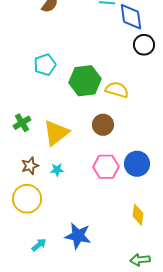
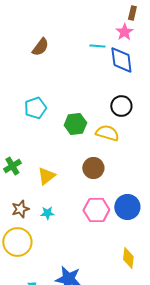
black circle: (144, 45) -> (121, 106), moved
green hexagon: (85, 81) -> (75, 124), size x0.7
yellow triangle: (56, 133) -> (46, 176), size x0.7

